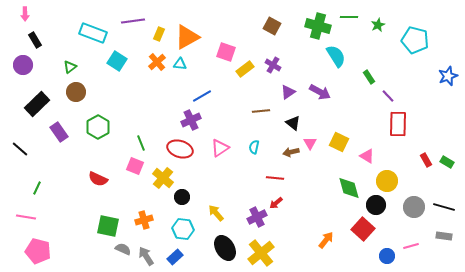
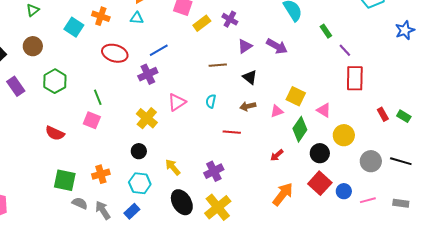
cyan square: (117, 61) -> (74, 27), moved
orange cross: (157, 62) -> (101, 16), moved, turned -30
green triangle: (70, 67) -> (33, 10), moved
pink triangle: (310, 143) -> (277, 111), moved, turned 40
red ellipse: (180, 149) -> (115, 53), moved
yellow cross: (163, 178) -> (147, 118), moved
green diamond: (349, 188) -> (300, 129), moved, turned 50
red arrow: (276, 203) -> (277, 155), moved
black circle: (376, 205) -> (320, 153), moved
gray rectangle: (444, 236) -> (401, 203), moved
orange arrow: (326, 240) -> (283, 194), size x1.4
blue circle: (387, 256) -> (344, 191), moved

